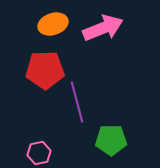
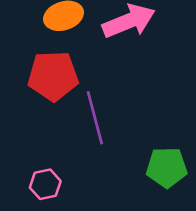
green pentagon: (111, 140) -> (167, 167), moved

